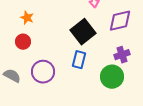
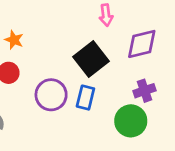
purple circle: (43, 72) -> (51, 95), moved

